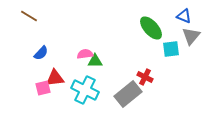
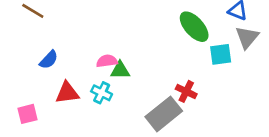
pink square: (43, 88) -> (28, 114), moved
cyan cross: (85, 90) -> (102, 93), moved, size x0.6

